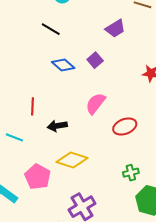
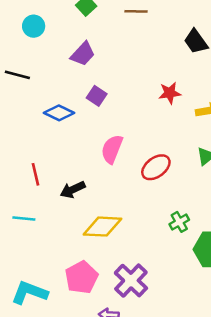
purple trapezoid: (115, 28) -> (83, 54), moved
black line: (51, 29) -> (17, 75), moved
pink pentagon: (38, 177) -> (81, 277), moved, turned 30

